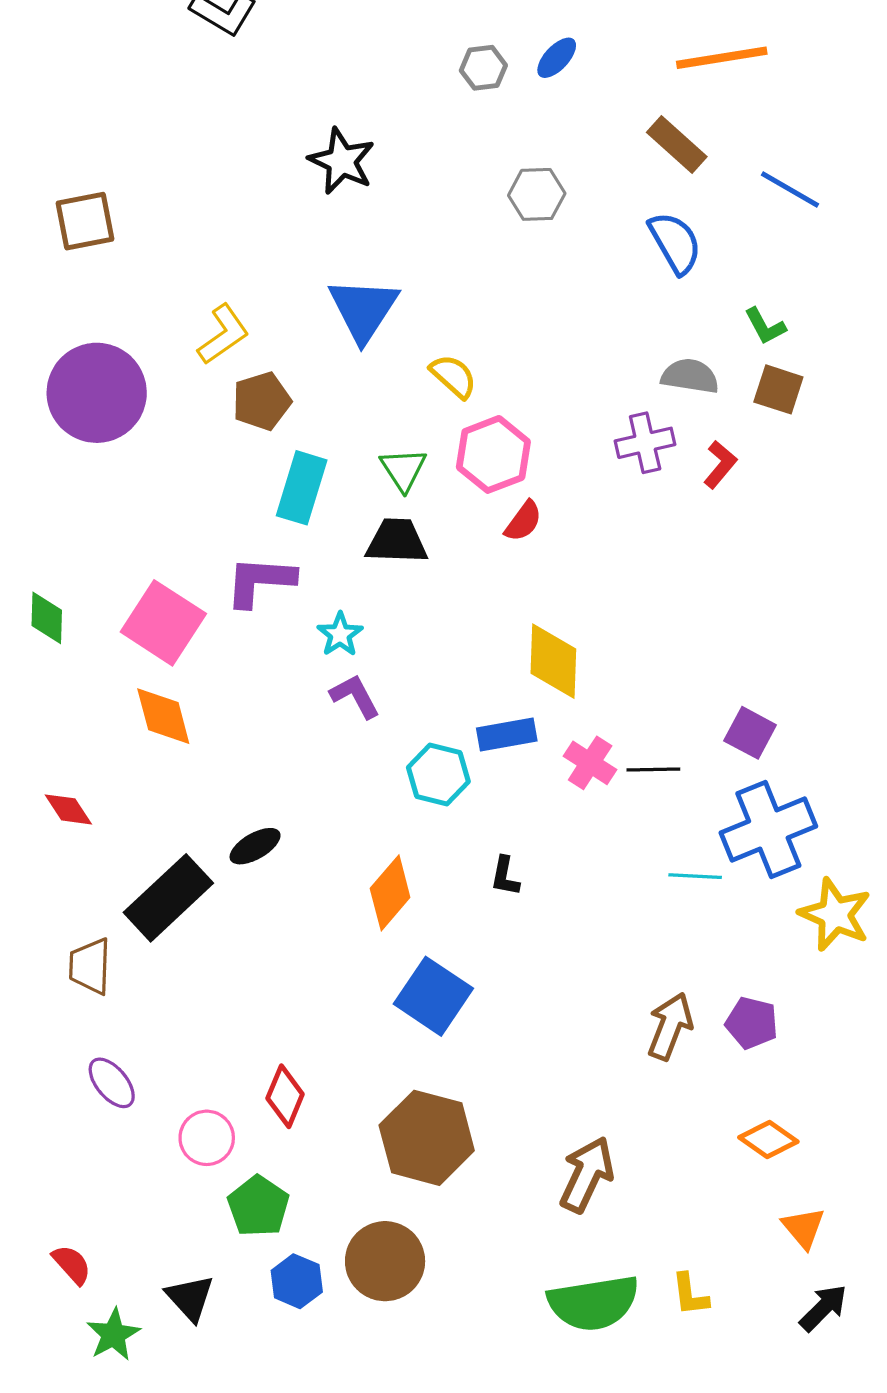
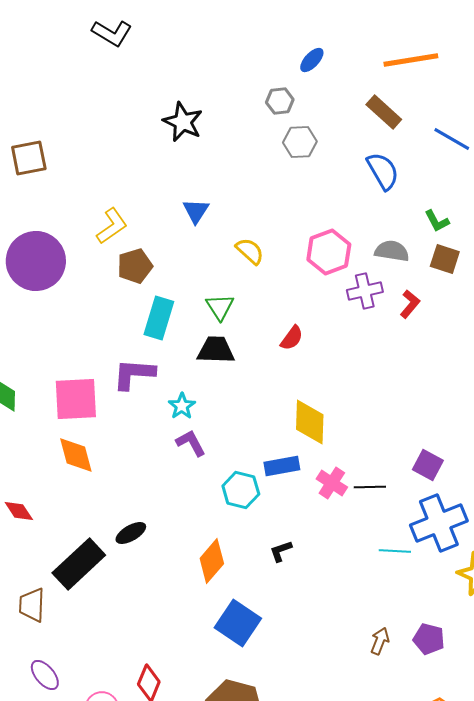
gray hexagon: (483, 68) -> (280, 101), moved
blue triangle: (363, 309) -> (196, 211), size x0.6
pink hexagon: (493, 454) -> (329, 252), moved
pink square: (163, 623) -> (76, 399), turned -36
black L-shape: (505, 876) -> (281, 551), turned 60
brown arrow: (670, 1026) -> (380, 641), size x0.7

